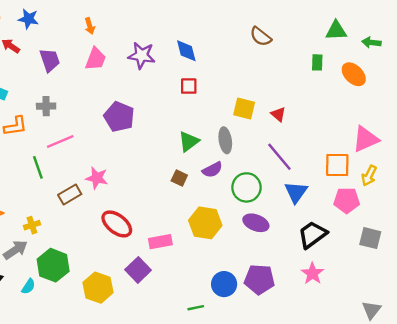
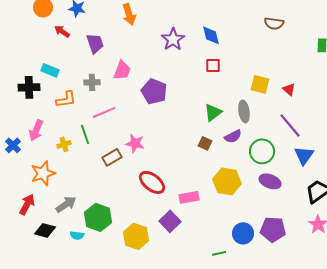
orange arrow: (90, 26) -> (129, 14), size x1.5
brown semicircle: (261, 37) -> (274, 23), turned -30
purple star: (142, 55) -> (173, 39), turned 30
pink trapezoid: (96, 59) -> (122, 70), moved
yellow cross: (32, 225) -> (64, 144), moved
cyan semicircle: (28, 286) -> (77, 235), turned 64

